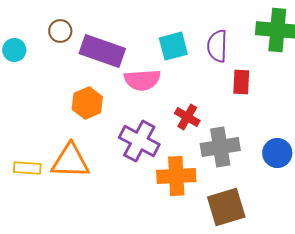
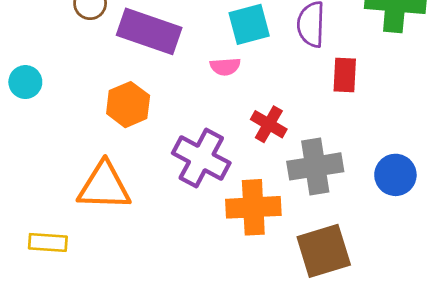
cyan circle: (14, 50) -> (25, 82), moved
pink semicircle: (142, 80) -> (225, 67), moved, size x0.6
yellow rectangle: (27, 168) -> (48, 242), moved

